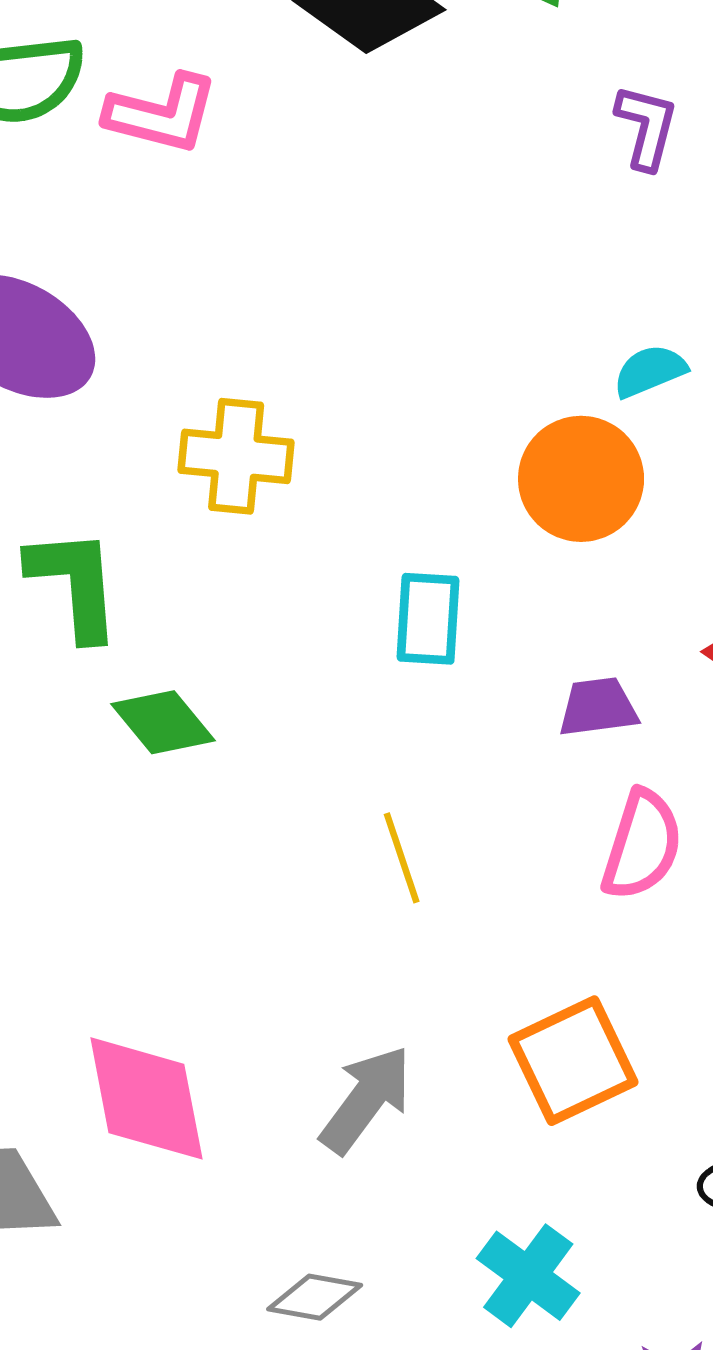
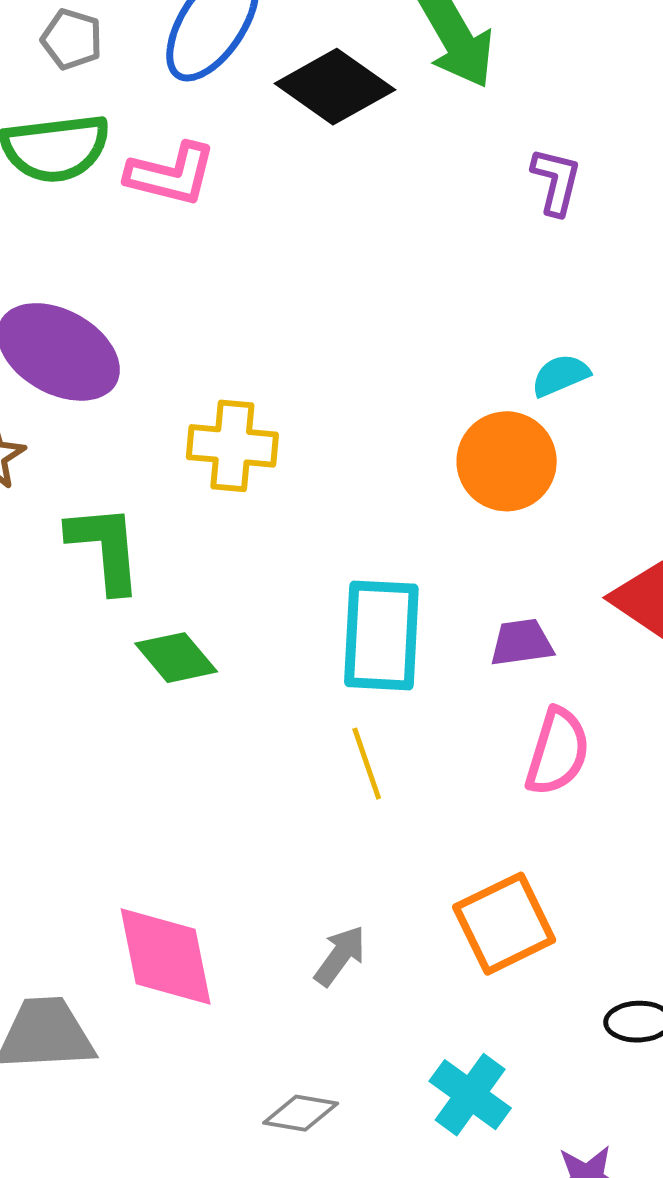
cyan rectangle: (428, 619) -> (381, 635), moved, size x1.5
gray arrow: (366, 1099) -> (340, 956), size x0.7

